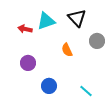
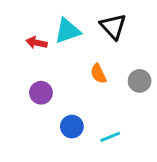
gray circle: (97, 41) -> (140, 81), moved
cyan line: (86, 91) -> (110, 137), moved, turned -64

